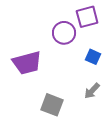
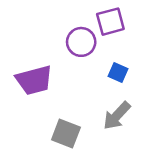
gray arrow: (92, 91) -> (117, 116), size x1.4

